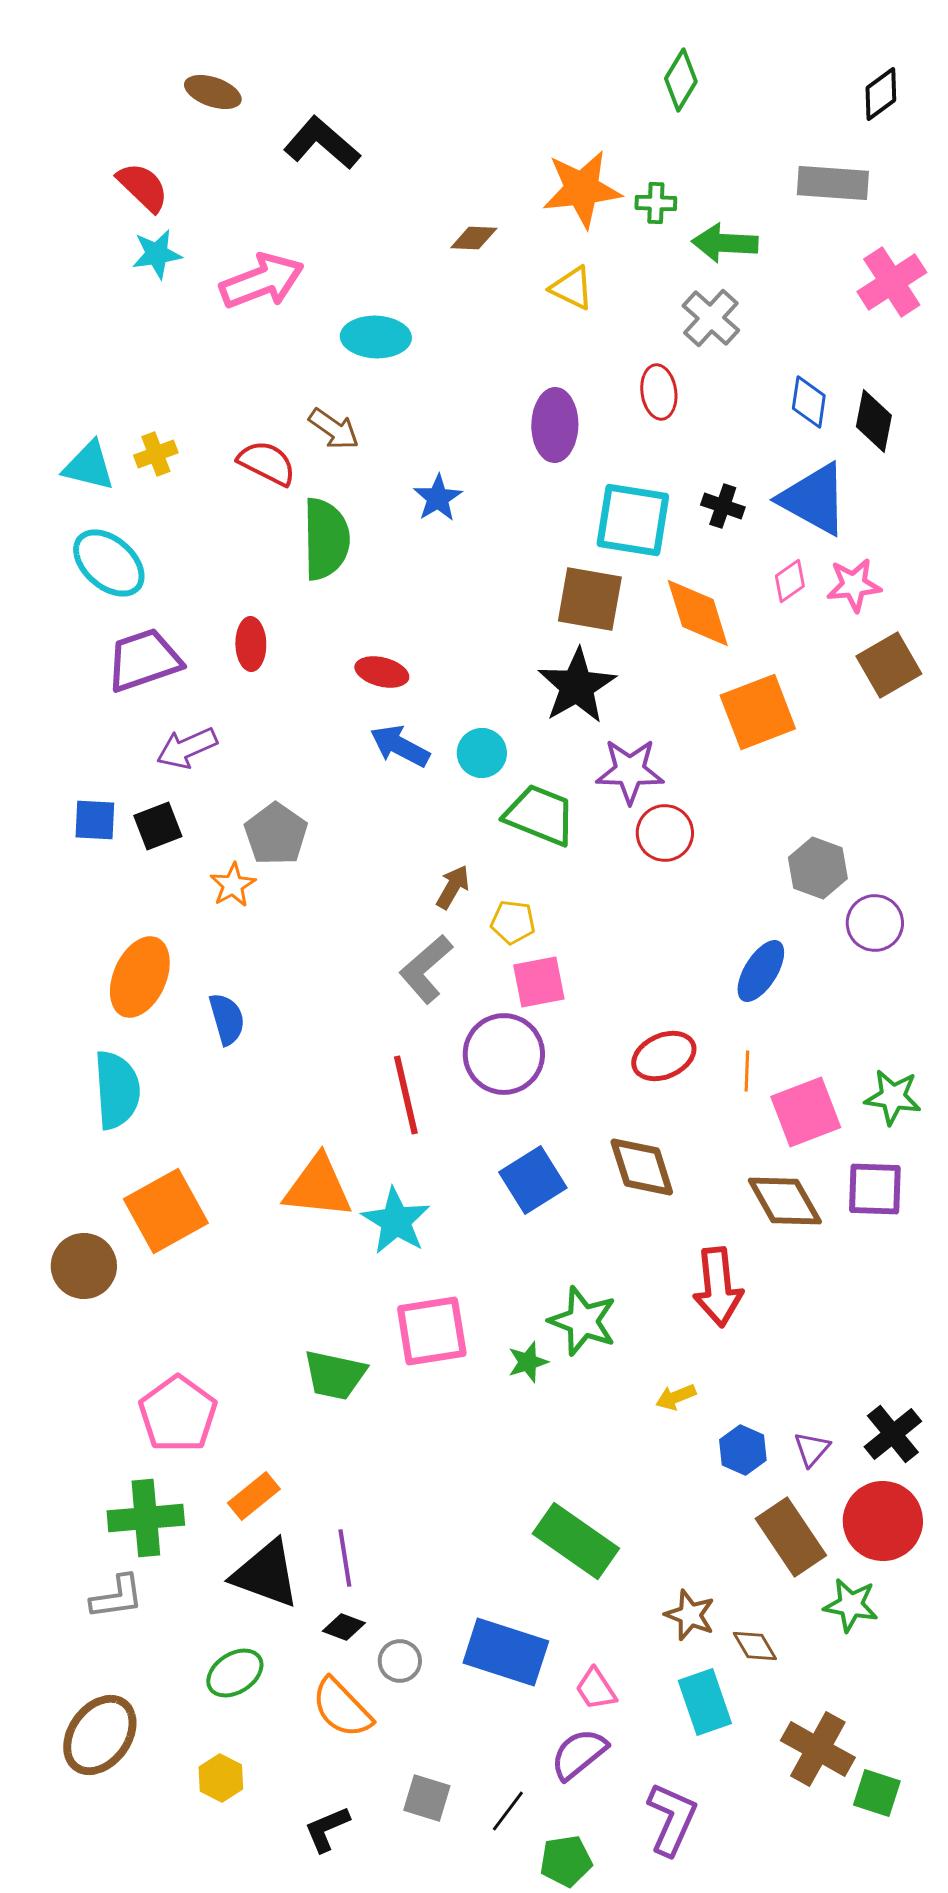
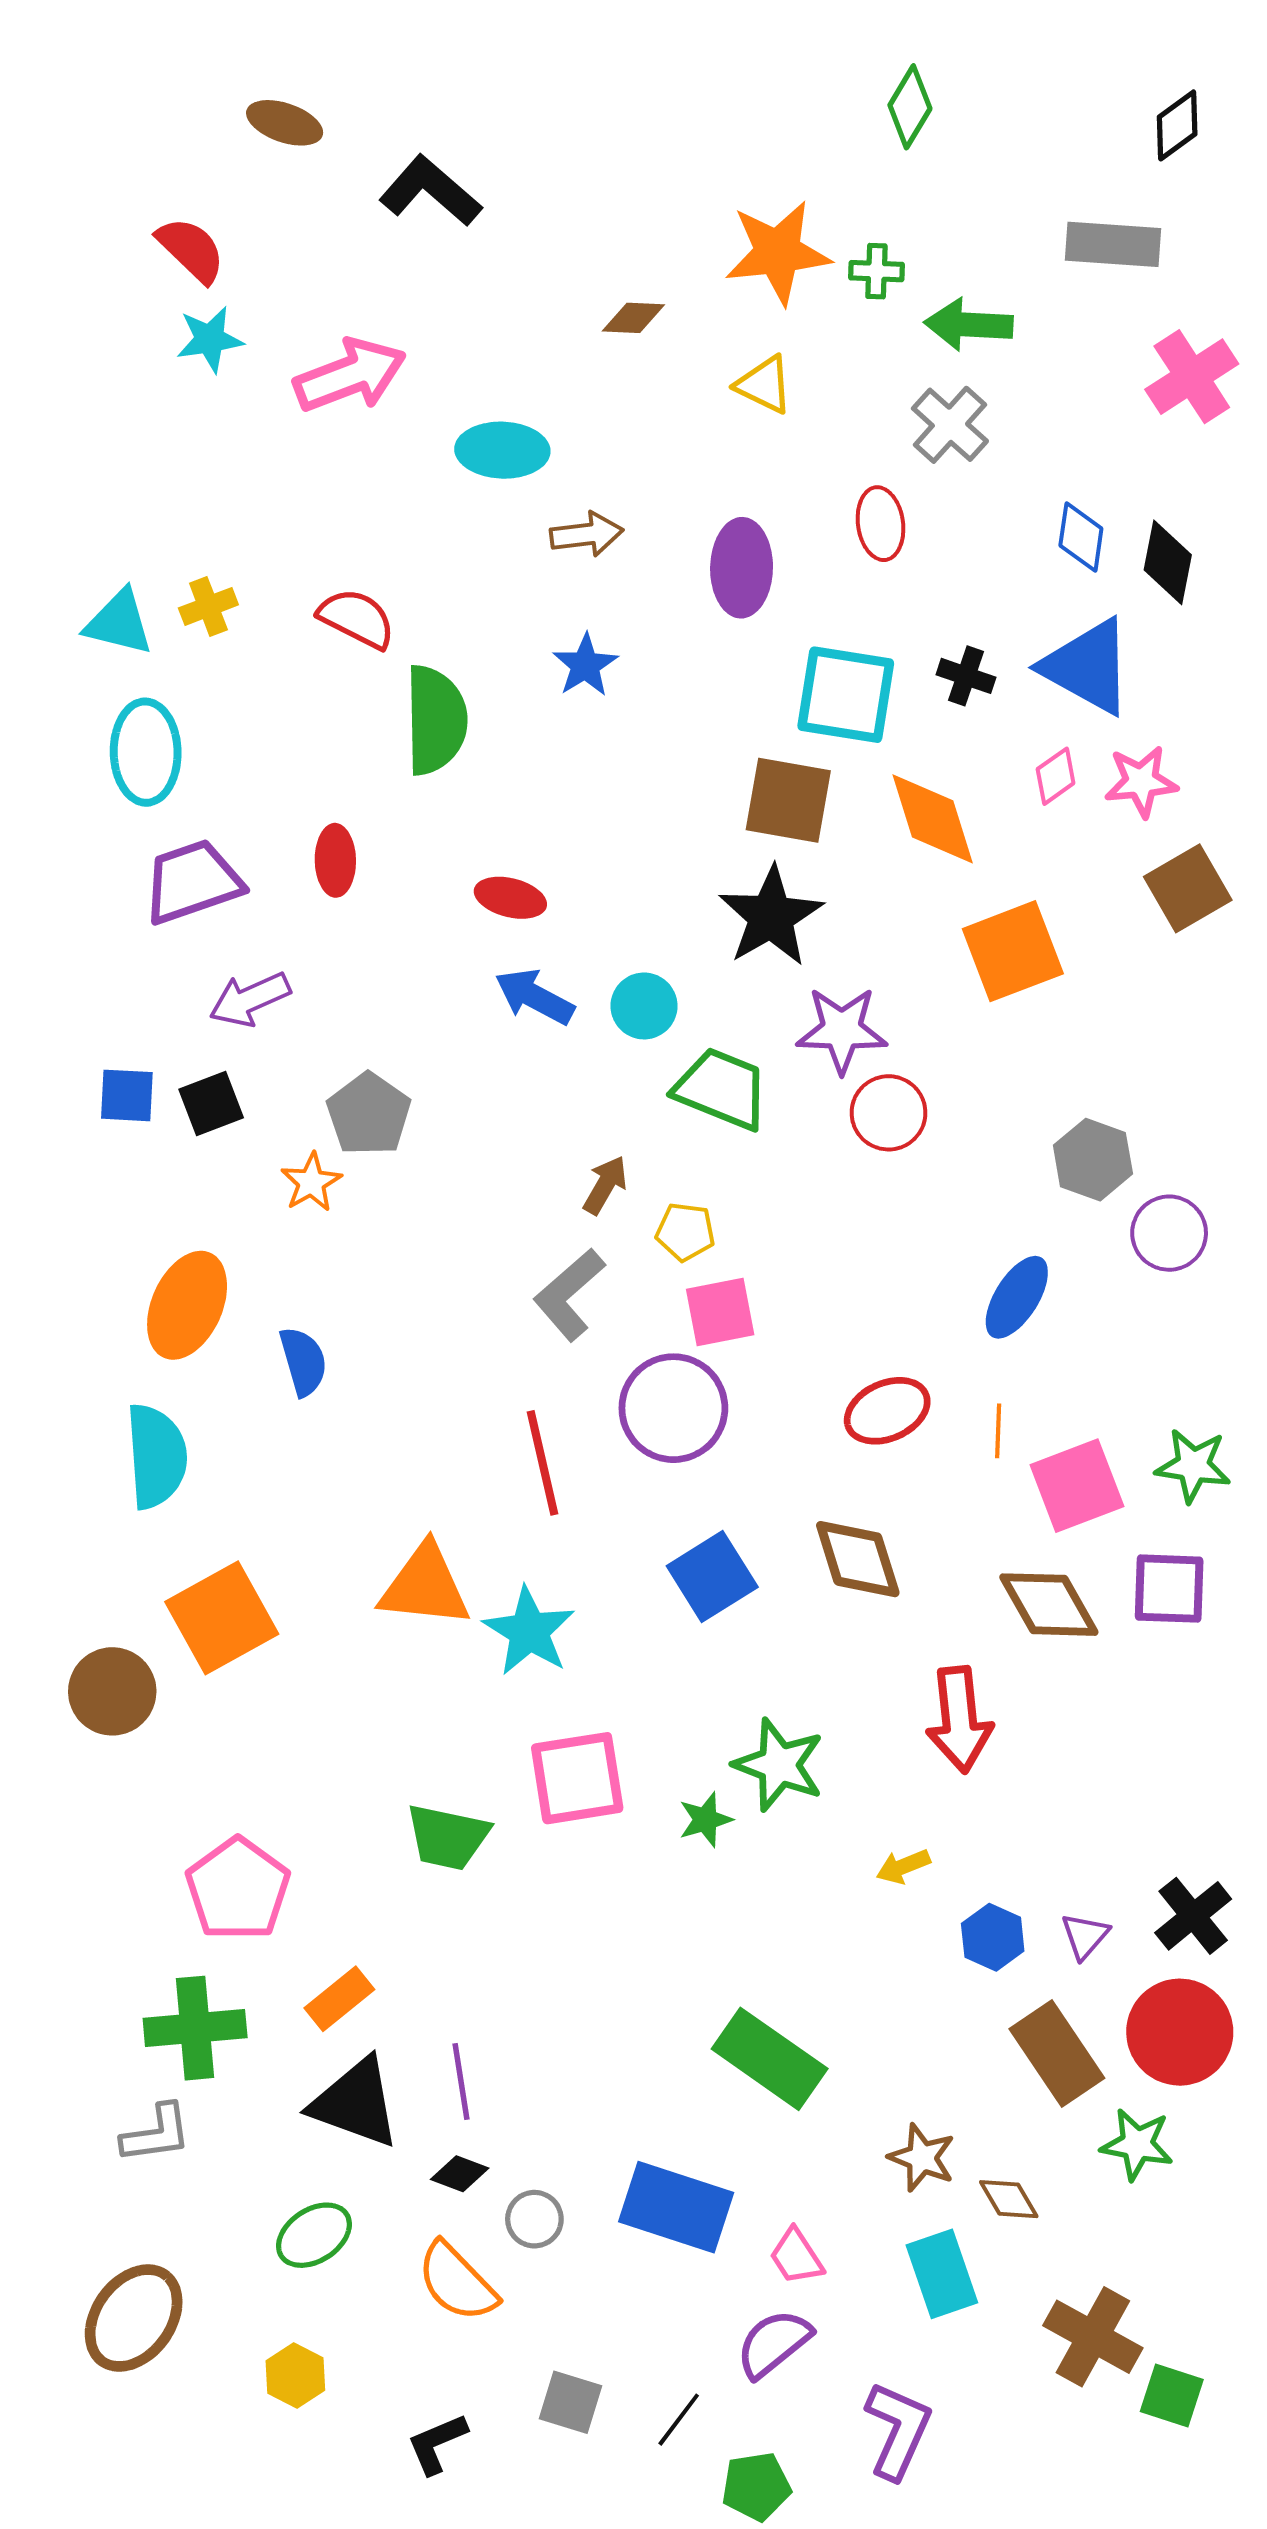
brown arrow: (334, 429) -> (587, 534), moved, turned -42
cyan ellipse: (109, 563) -> (146, 752), turned 48

